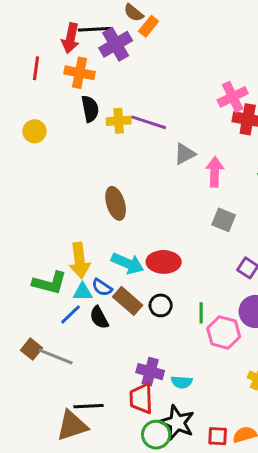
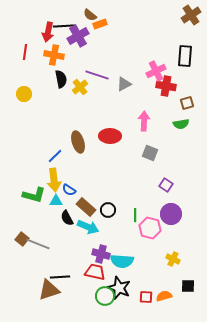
orange rectangle: (149, 26) -> (100, 24), turned 32
yellow cross: (119, 121) -> (80, 87), turned -35
purple line: (149, 122) -> (97, 75), moved
gray triangle: (185, 154) -> (124, 84), moved
red ellipse: (164, 262) -> (110, 136), moved
cyan arrow: (128, 263) -> (88, 227), moved
blue semicircle: (102, 287) -> (69, 190), moved
blue line: (71, 314) -> (55, 156), moved
cyan semicircle: (182, 382) -> (122, 261), size x1.6
red trapezoid: (141, 399) -> (95, 272), turned 105

